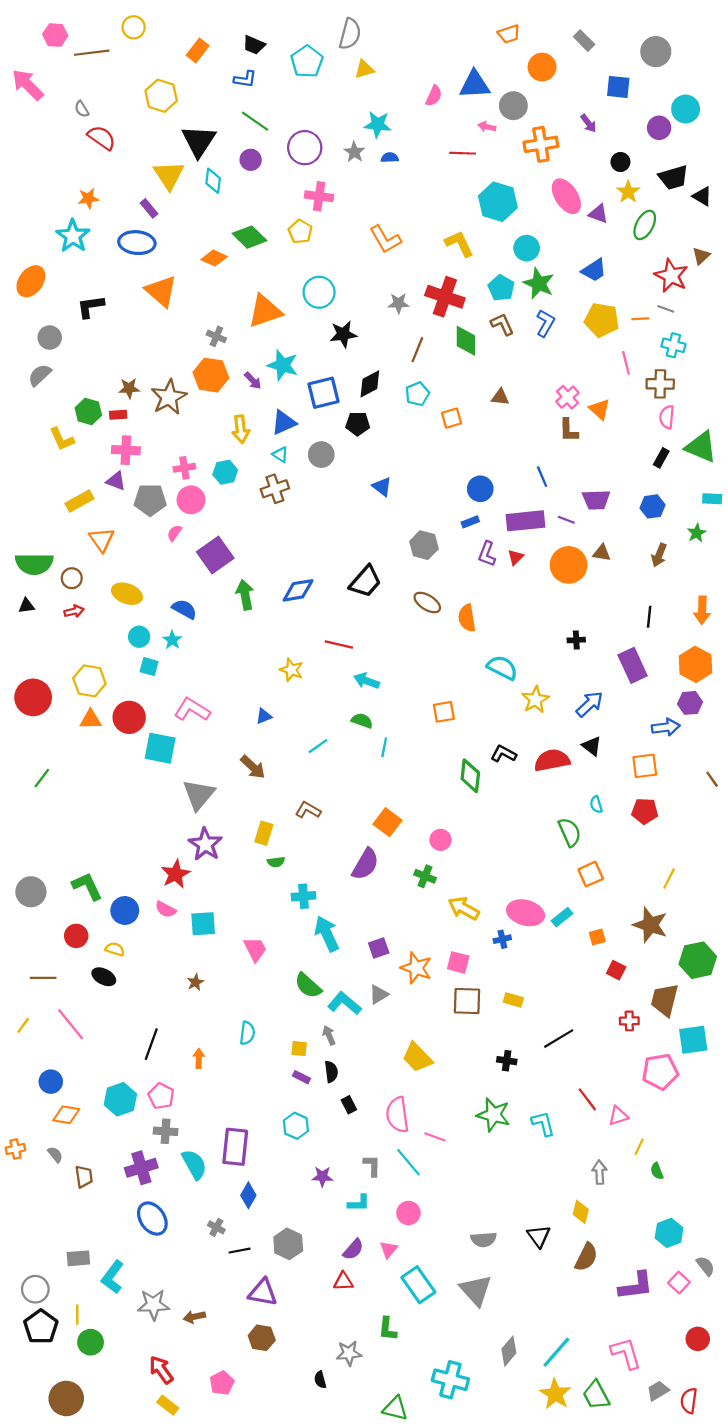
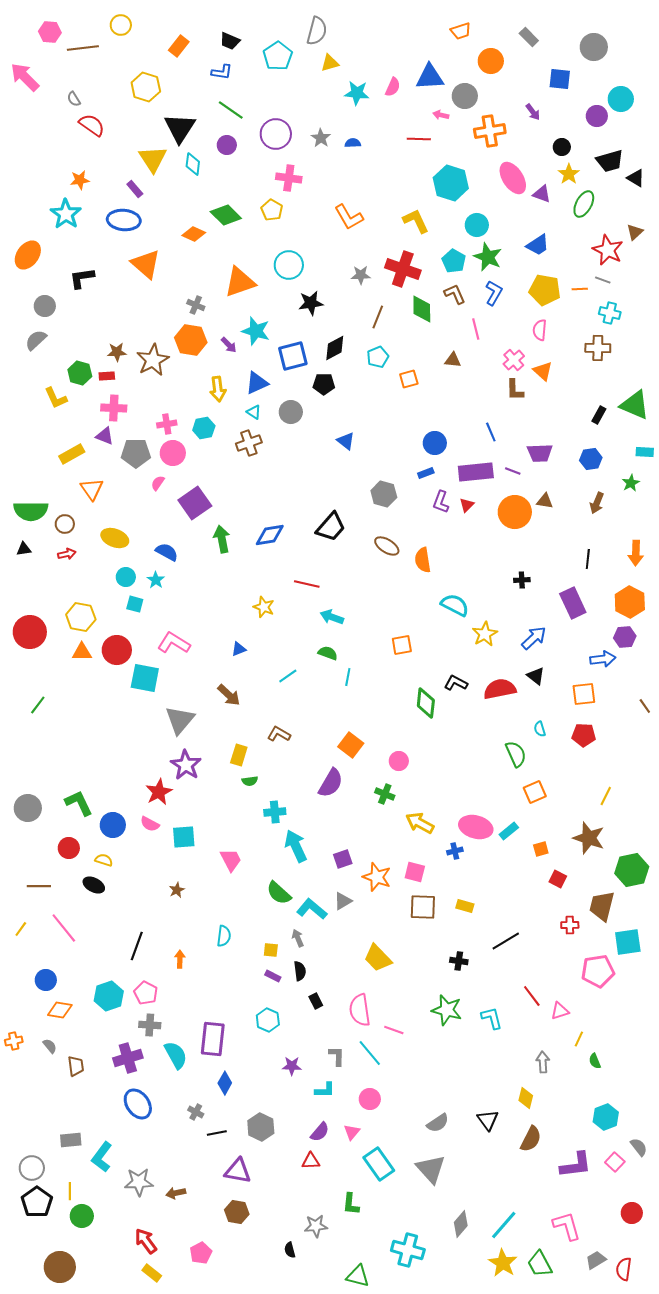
cyan star: (378, 124) -> (357, 93), moved
pink line: (626, 363) -> (476, 329), moved
pink semicircle: (667, 417) -> (540, 330), moved
gray semicircle: (484, 1240) -> (438, 1123), turned -30

